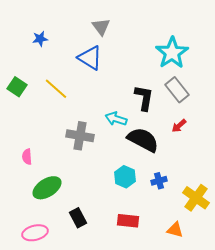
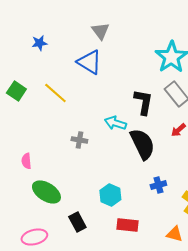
gray cross: (80, 136) -> (79, 140), size x0.6
black semicircle: (143, 140) -> (142, 144), turned 36
cyan hexagon: (125, 177) -> (110, 195), moved
green ellipse: (47, 188) -> (46, 192), turned 64

